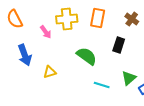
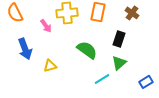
green triangle: (129, 78) -> (119, 63), moved
cyan line: (102, 85) -> (102, 79), turned -49

